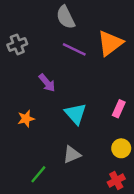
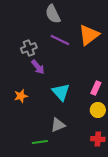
gray cross: (17, 44) -> (29, 48), moved
yellow circle: (121, 148) -> (98, 110), moved
green line: (38, 174) -> (40, 142), moved, turned 42
red cross: (116, 180) -> (98, 139), moved, turned 32

